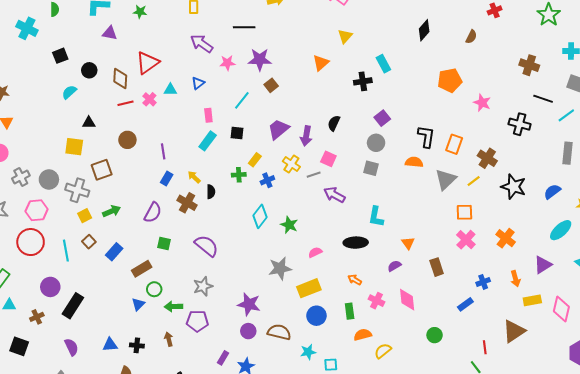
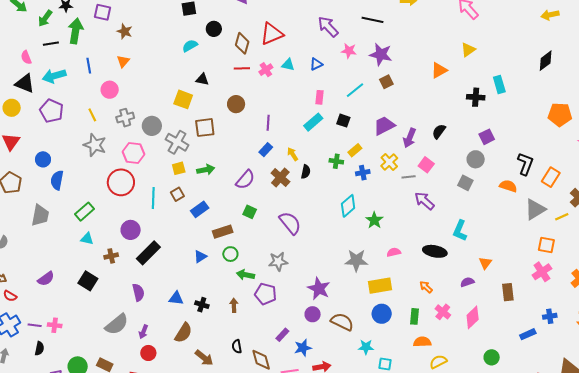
pink diamond: (407, 300) -> (473, 317), turned 40
blue triangle: (138, 304) -> (200, 256), moved

